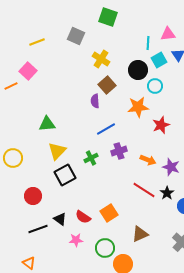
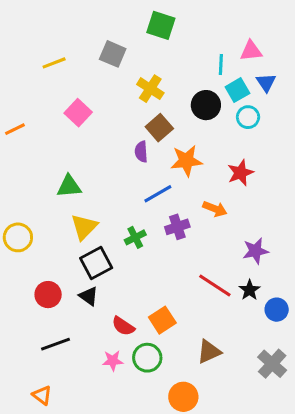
pink square: (28, 71) -> (78, 113), moved
cyan circle: (155, 86) -> (248, 117), moved
orange star: (138, 107) -> (186, 161), moved
red star: (161, 125) -> (240, 173), moved
orange arrow: (148, 160) -> (215, 209), moved
purple star: (171, 167) -> (256, 251), turned -30
black triangle: (60, 219) -> (89, 296), moved
green circle: (105, 248) -> (147, 358), moved

